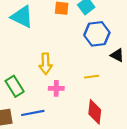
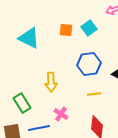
blue hexagon: (97, 34) -> (89, 64), moved
pink cross: (56, 88) -> (61, 114), moved, turned 32

